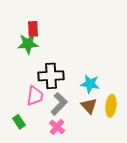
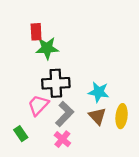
green star: (28, 44) -> (47, 48), moved
pink trapezoid: (35, 96) -> (38, 105), turned -145

